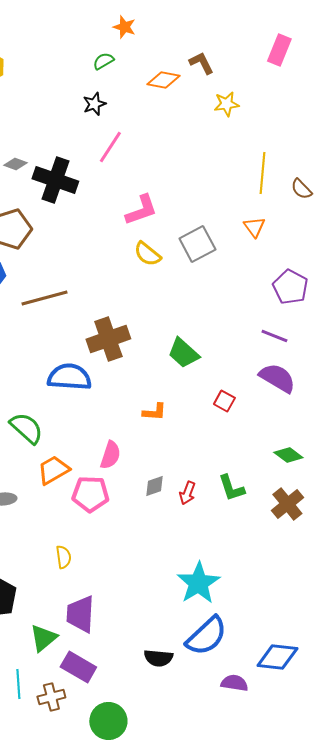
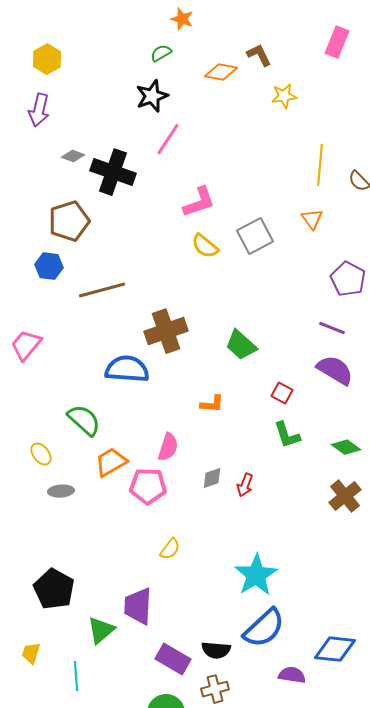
black star: (94, 104) -> (152, 96), size x1.4
green L-shape: (231, 488) -> (287, 435), moved
yellow semicircle: (63, 557) -> (170, 549), moved, turned 45
purple rectangle: (78, 667) -> (173, 659), moved
brown cross: (51, 697) -> (215, 689), moved

